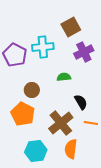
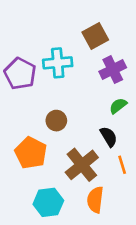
green semicircle: (64, 77) -> (118, 106), moved, turned -32
brown circle: (32, 90) -> (56, 121), moved
orange line: (91, 123) -> (122, 165), turned 64

